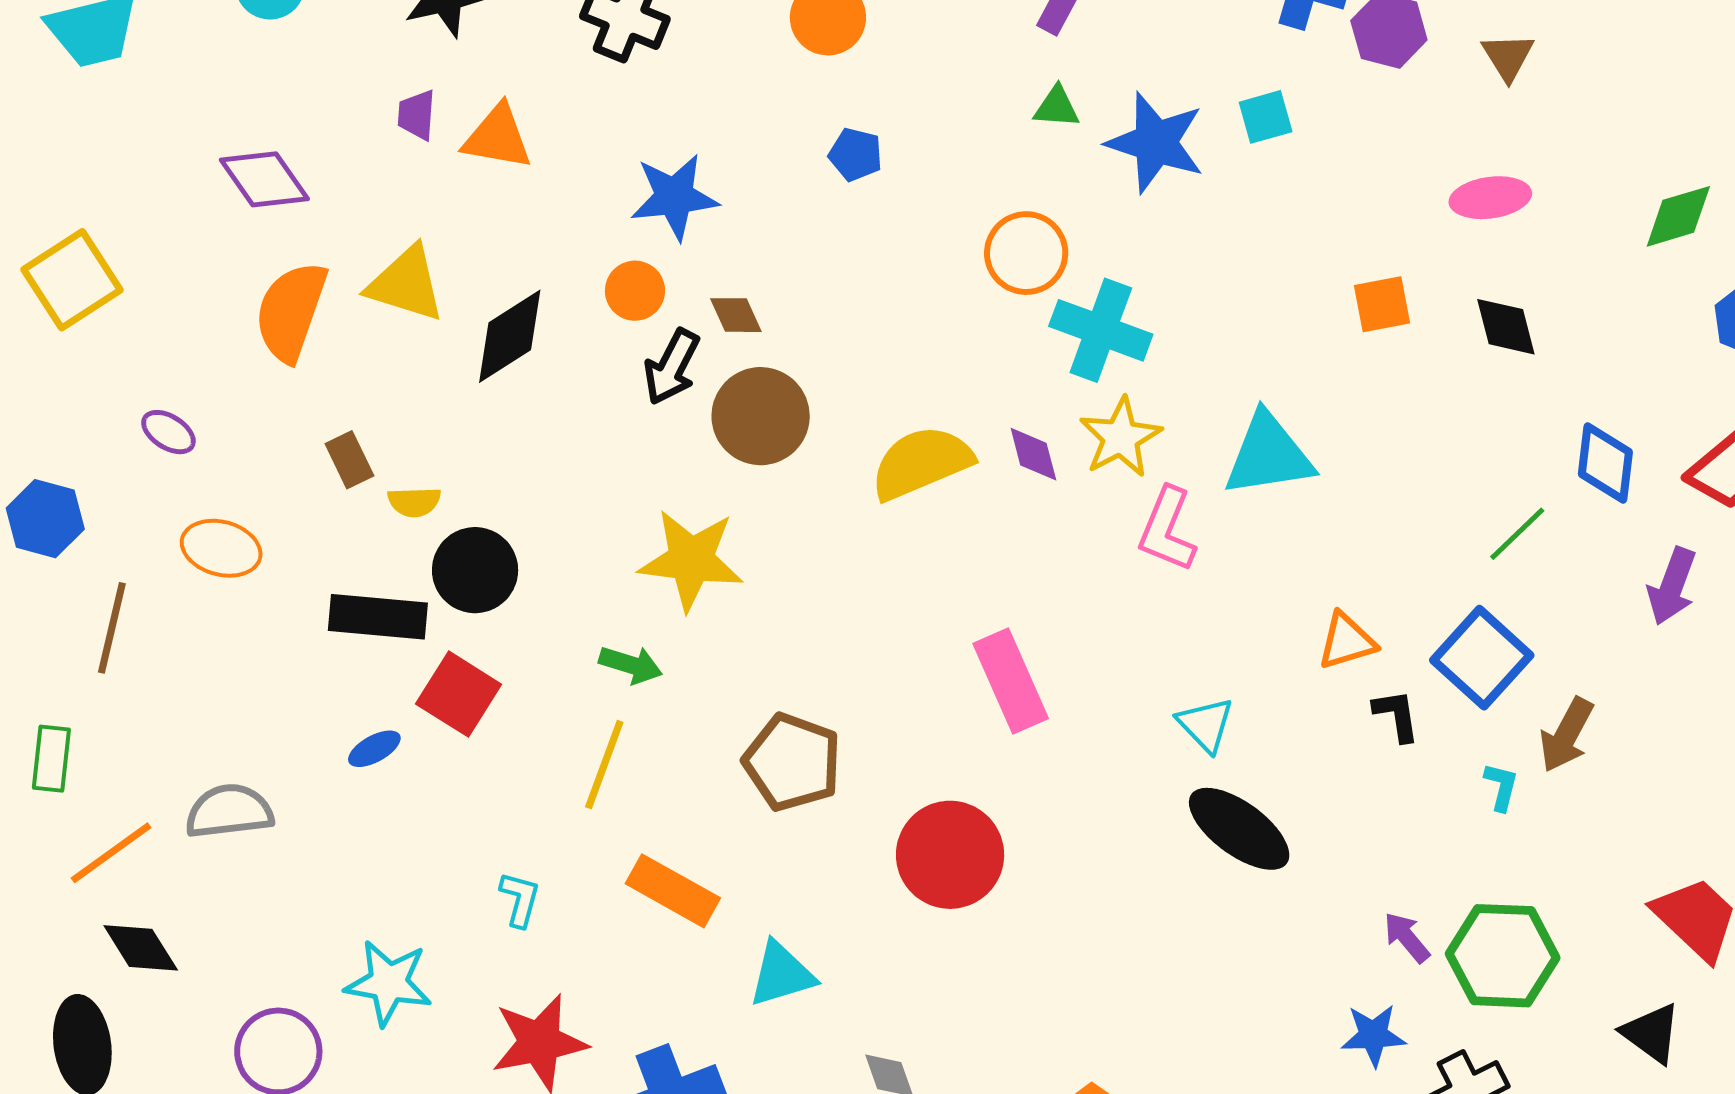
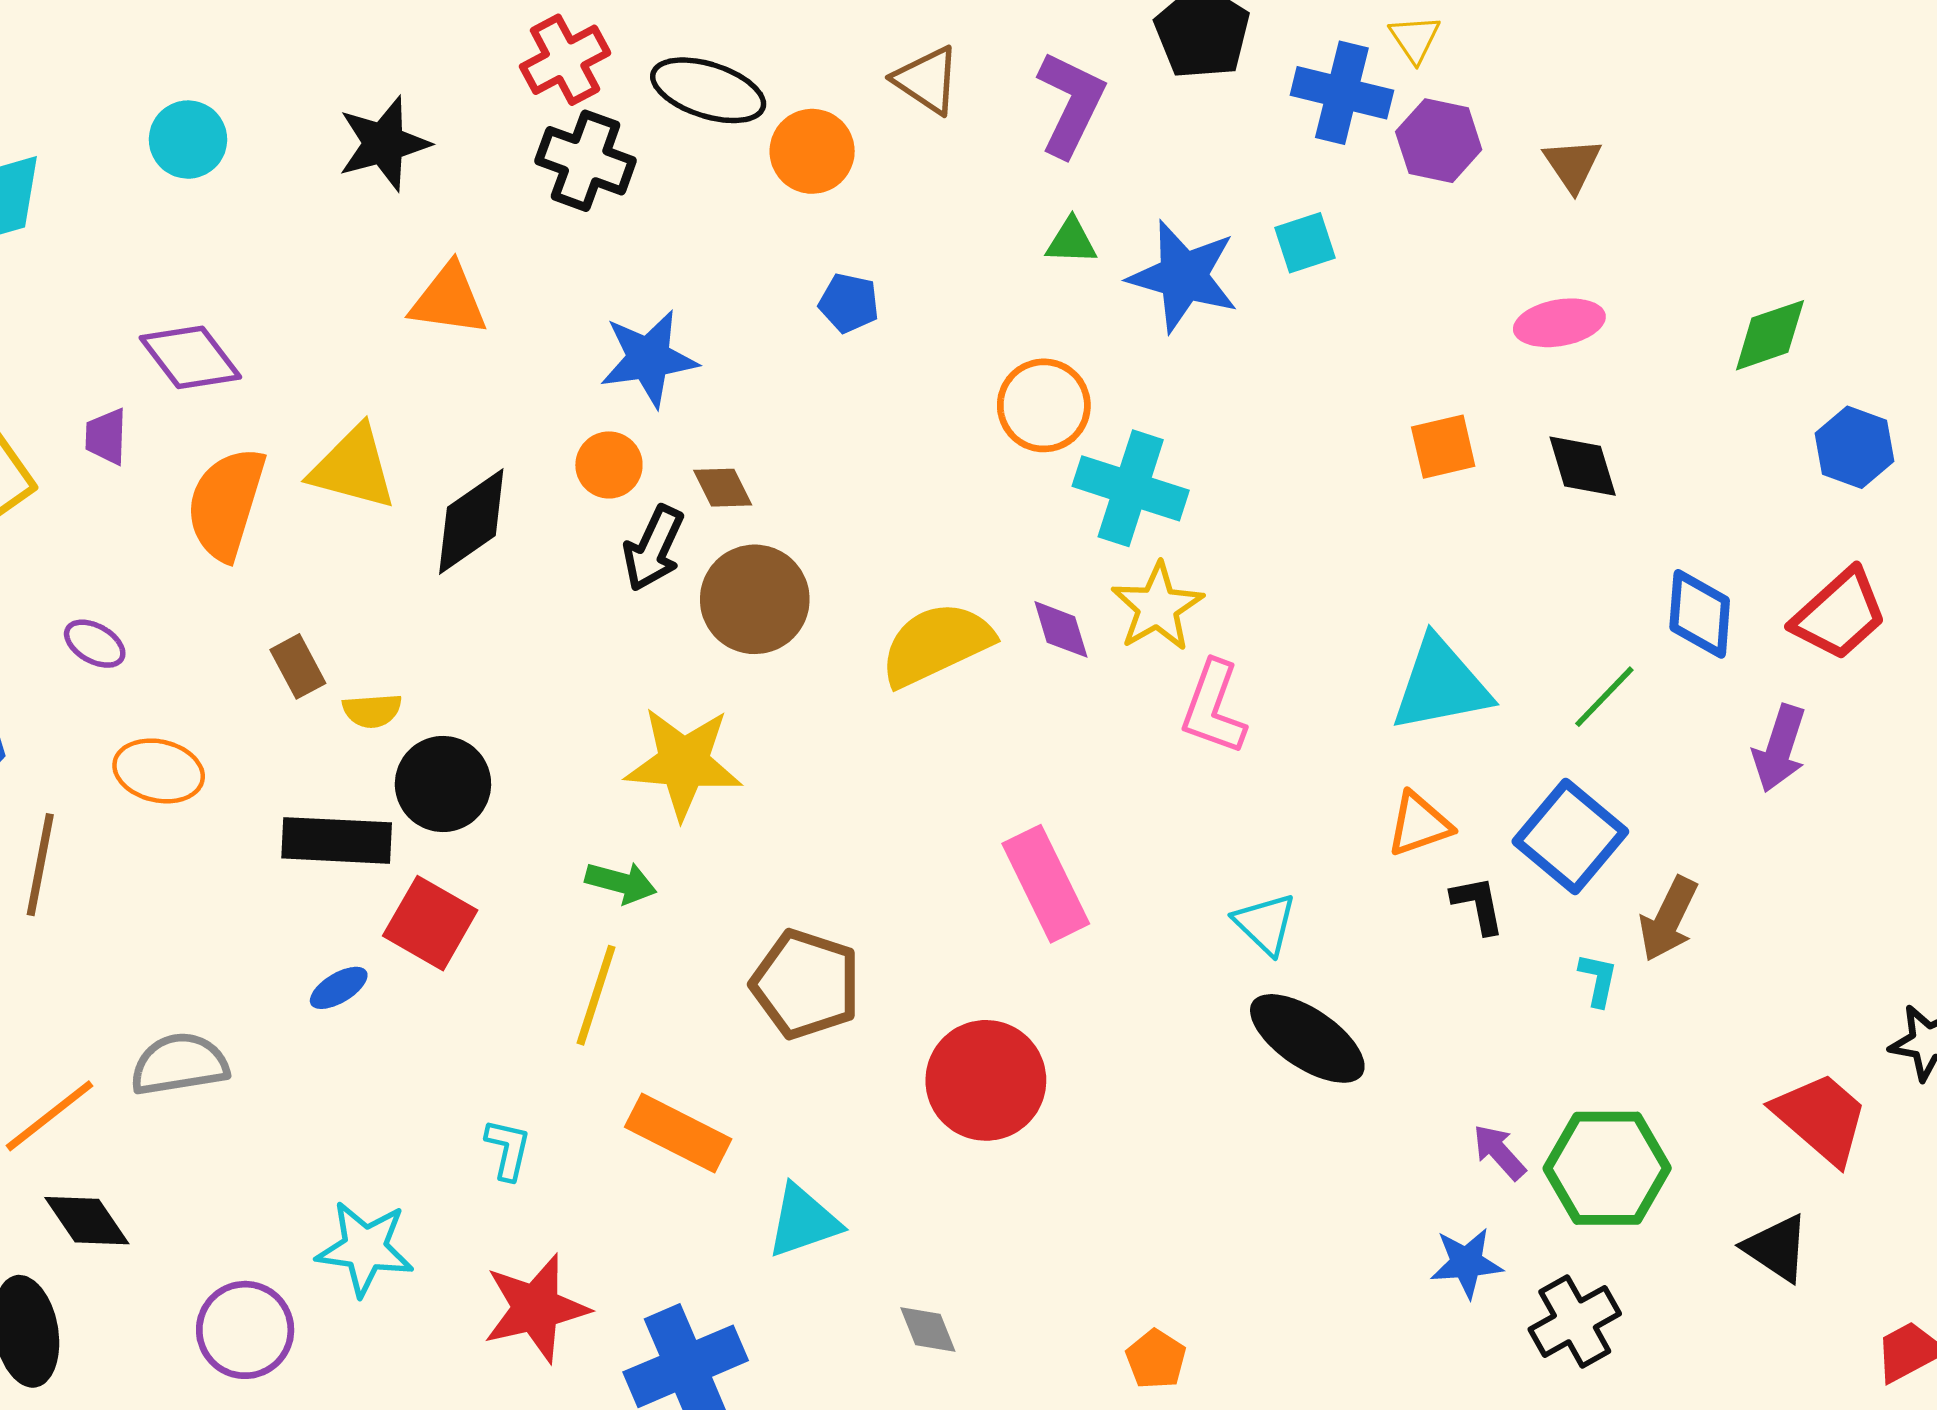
purple trapezoid: (417, 115) -> (106, 436), moved
cyan triangle: (1268, 455) -> (1441, 685), moved

